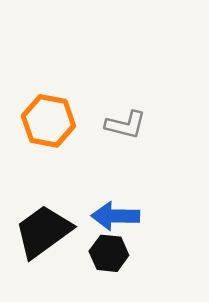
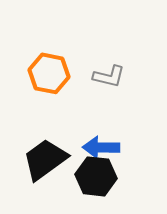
black hexagon: (109, 253) -> (96, 176), size x1.4

